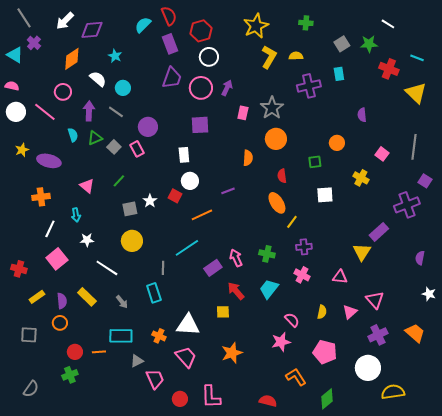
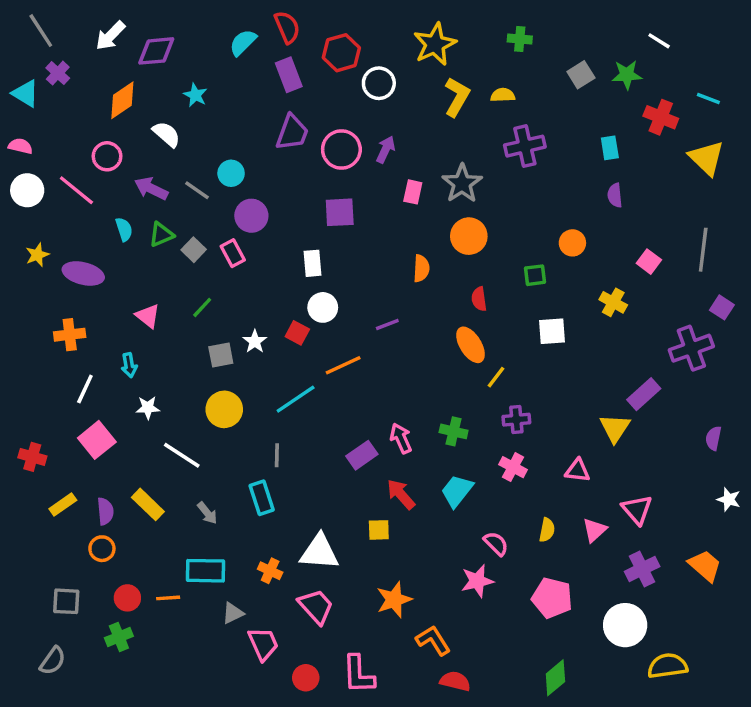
white circle: (209, 57) -> (379, 83), moved
cyan rectangle: (339, 74) -> (610, 148), moved
cyan circle: (123, 88) -> (231, 173), moved
purple arrow: (89, 111) -> (151, 189), turned -66
cyan line: (187, 248) -> (296, 399), moved
gray square: (29, 335) -> (66, 601), moved
orange L-shape: (296, 377) -> (433, 640), moved

